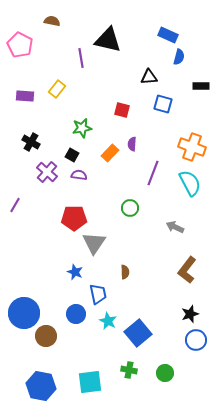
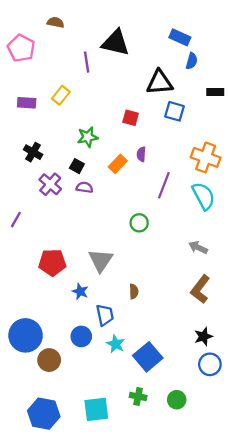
black triangle: (149, 77) -> (160, 82), size x1.5
red pentagon: (74, 218) -> (52, 262), moved
gray arrow: (175, 227) -> (198, 247), moved

